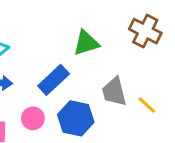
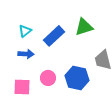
blue rectangle: (54, 80) -> (54, 36), moved

